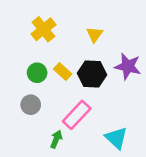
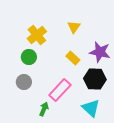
yellow cross: (43, 29) -> (37, 35), moved
yellow rectangle: (63, 71) -> (73, 58), moved
black hexagon: (92, 74) -> (95, 79), moved

